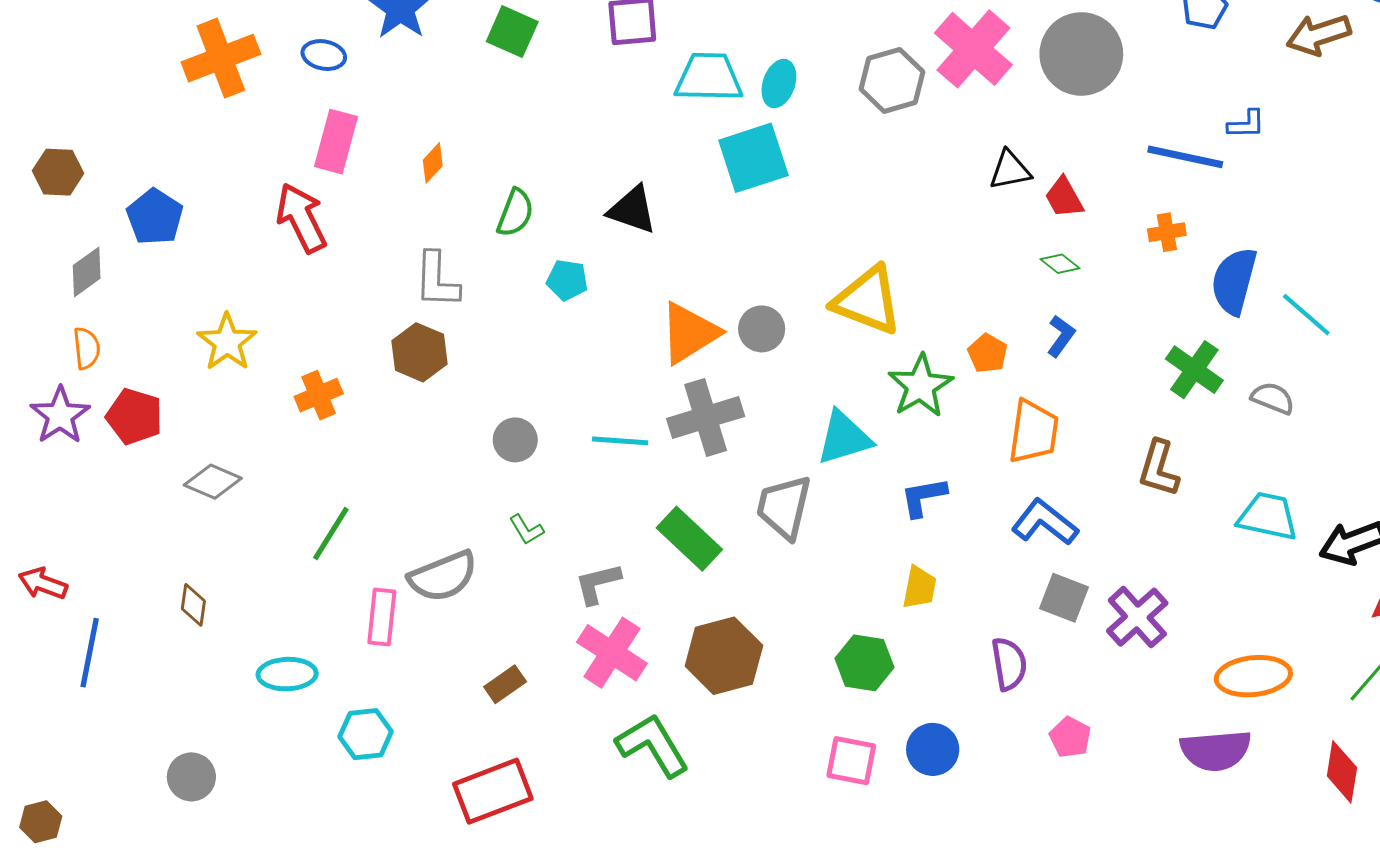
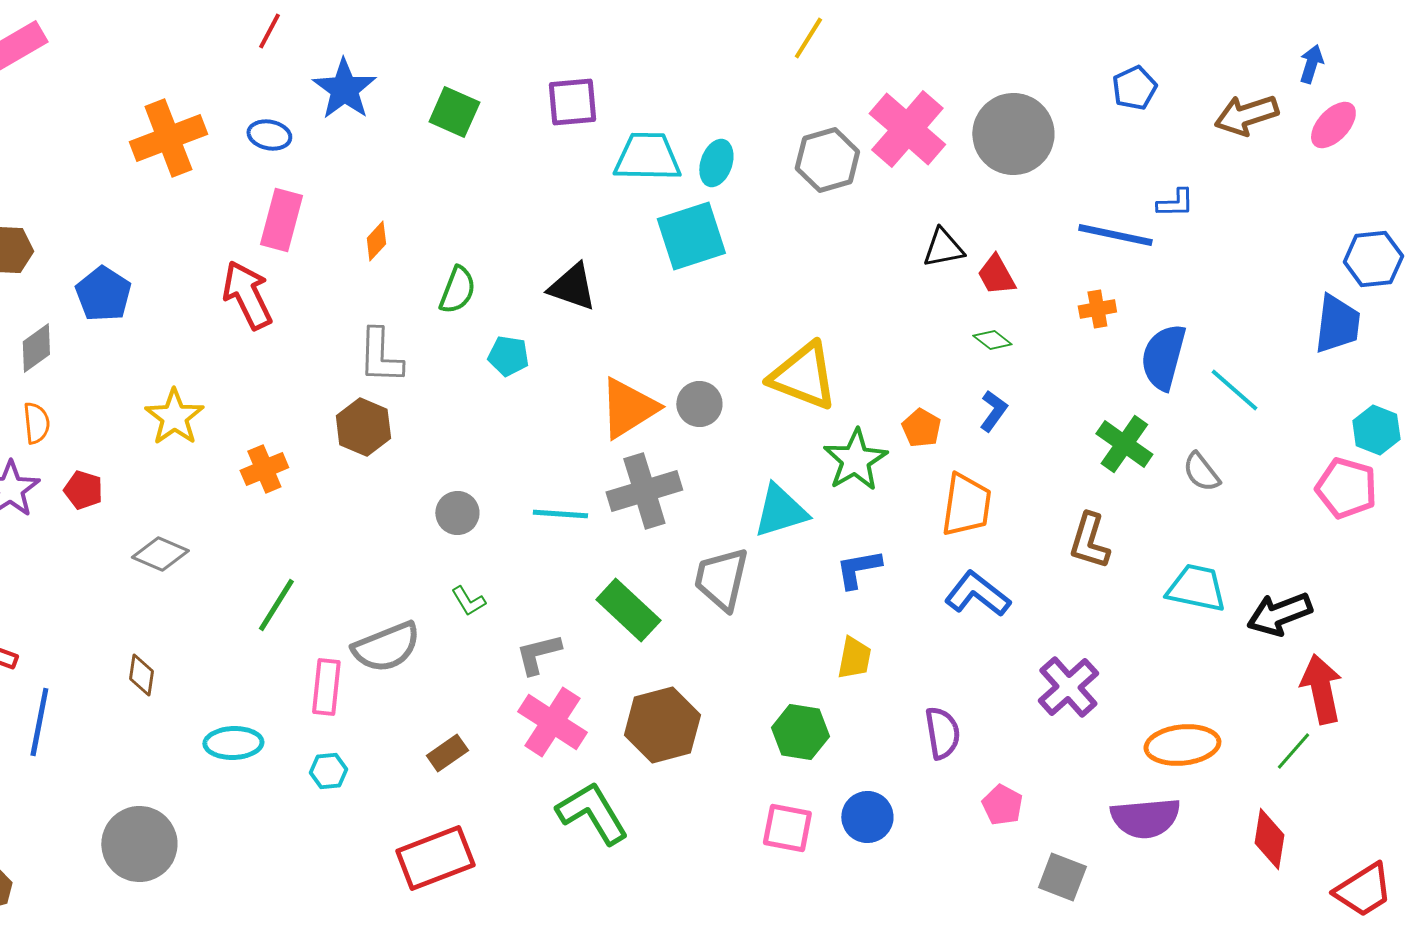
gray semicircle: (1273, 398) -> (1201, 472), turned -150
red pentagon: (134, 416) -> (83, 490), size x0.7
gray square: (1064, 598) -> (1062, 877), moved
cyan hexagon: (366, 734) -> (328, 771), moved, size x0.7
gray circle: (191, 777) -> (139, 844), size x1.6

